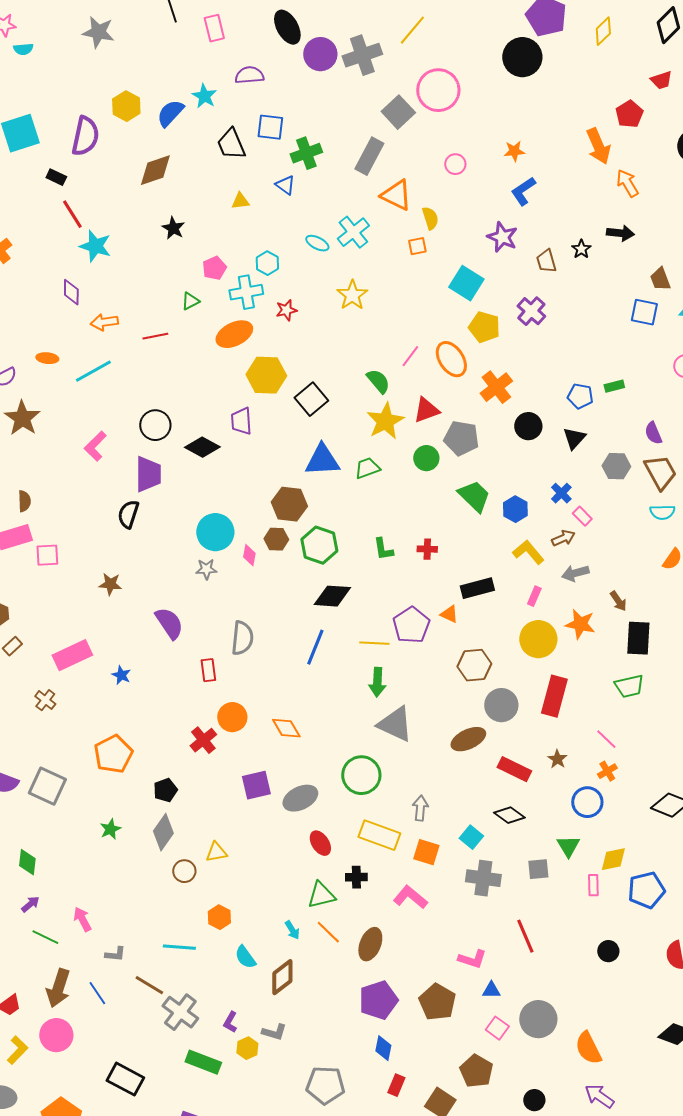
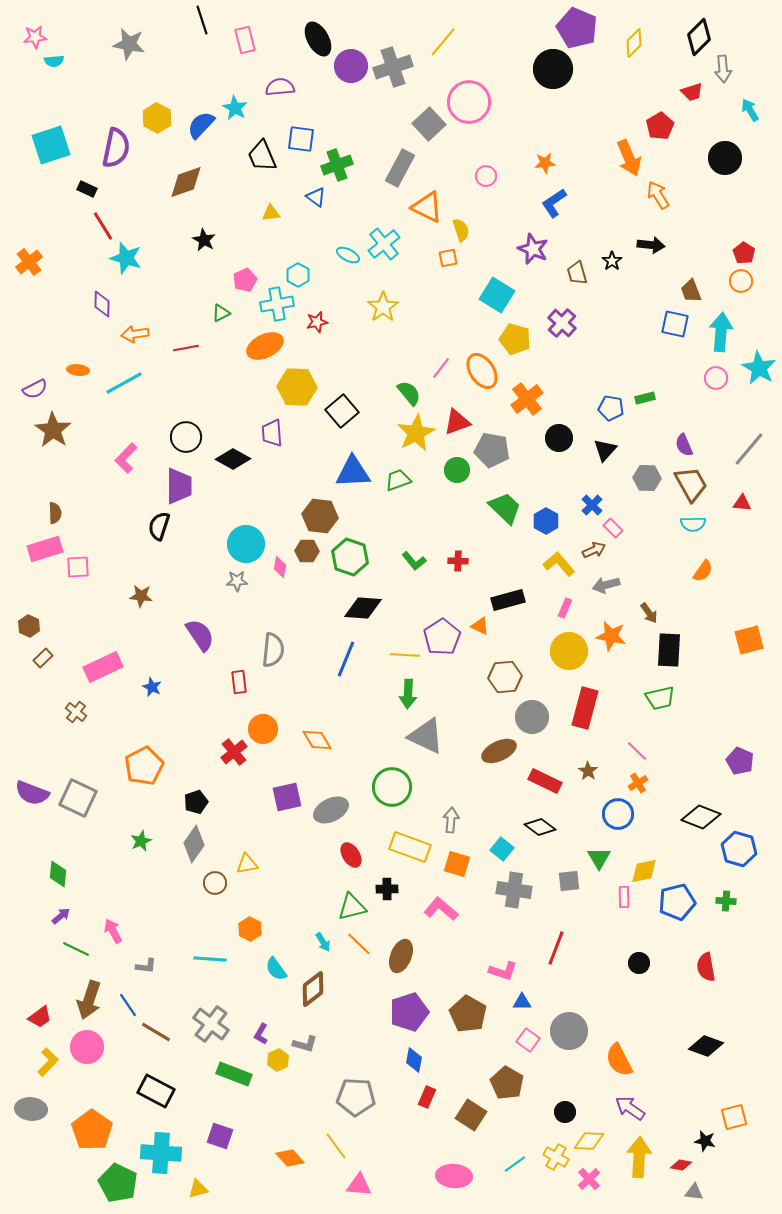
green L-shape: (383, 549) -> (414, 561), turned -30
red line: (525, 936) -> (556, 948), turned 44
brown line: (149, 985) -> (156, 1032), moved

